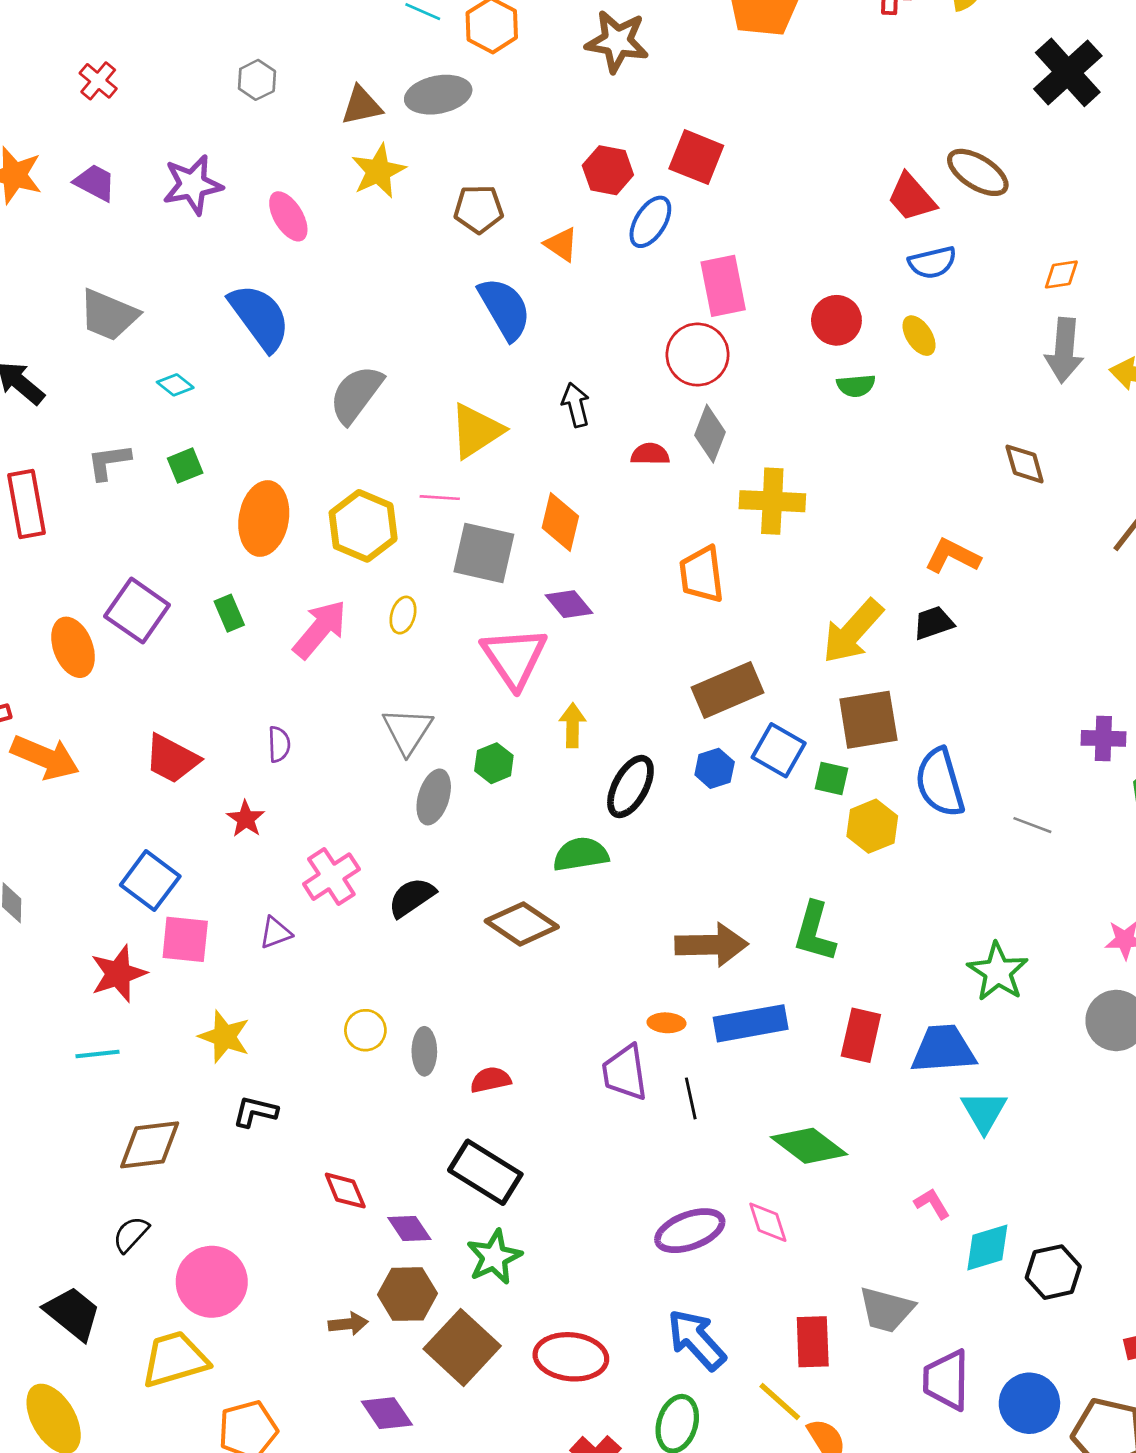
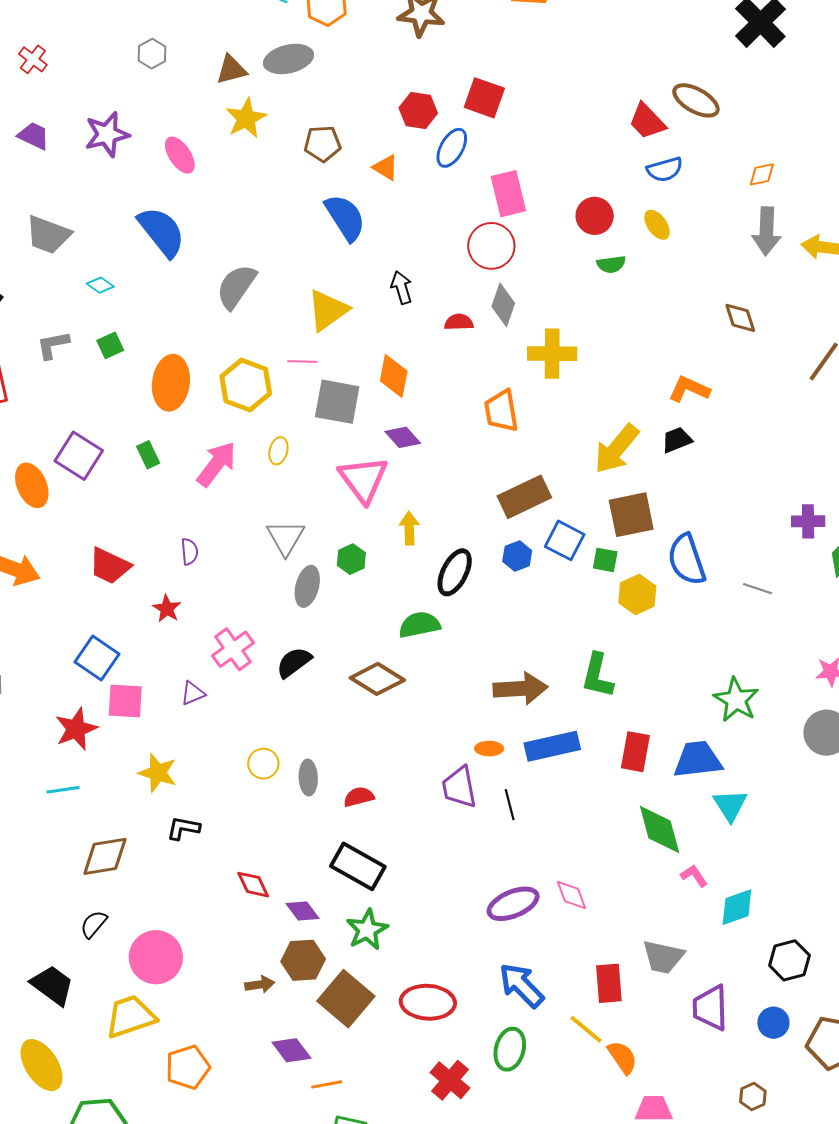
green diamond: (809, 1146) -> (660, 829), moved, turned 40
black hexagon: (1053, 1272) -> (789, 960), moved
blue circle: (1029, 1403) -> (773, 1023), size x0.7

